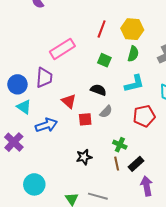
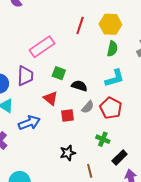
green square: (104, 60) -> (59, 73), moved
red pentagon: (144, 116) -> (111, 108), moved, turned -30
brown line: (117, 164) -> (90, 171), moved

